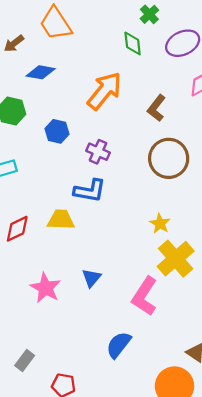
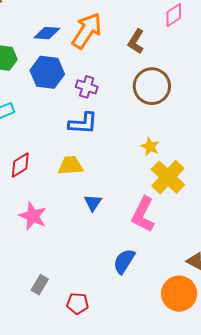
blue diamond: (41, 72) -> (47, 33), moved
blue hexagon: (57, 131) -> (47, 72), size x1.5
yellow trapezoid: (61, 220) -> (70, 166), moved
pink star: (46, 288) -> (33, 216), moved

